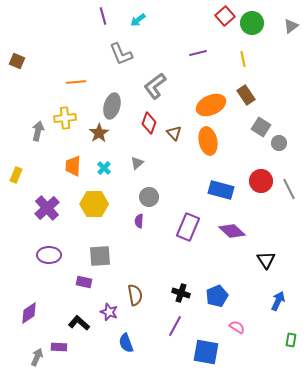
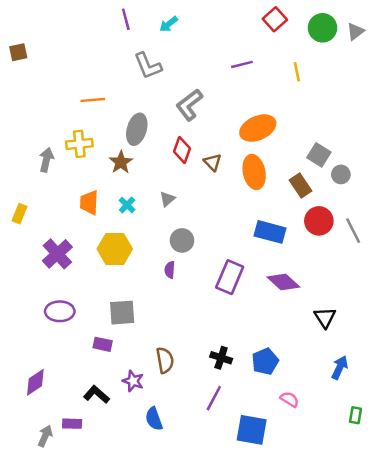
green circle: (252, 23) -> (323, 28), moved
brown square: (17, 61) -> (18, 52), moved, turned -35
brown rectangle: (246, 95) -> (301, 185), moved

